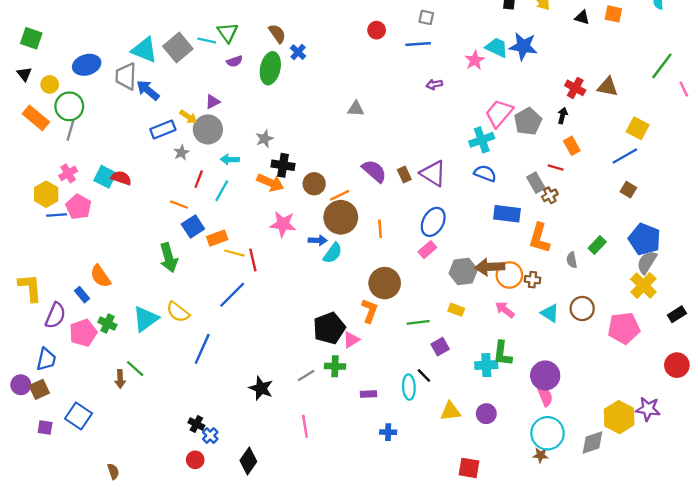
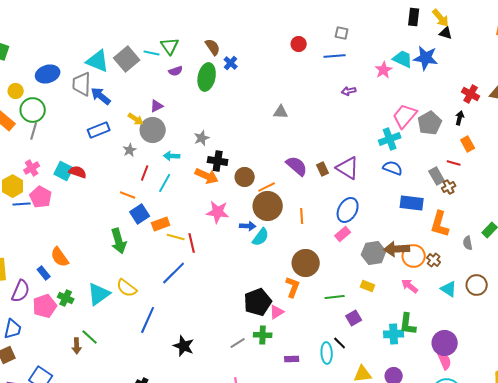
black triangle: (582, 17) -> (446, 33), moved
blue rectangle: (163, 129) -> (99, 130), moved
brown cross: (532, 280) -> (434, 260), turned 32
black star: (261, 388) -> (184, 346), moved

